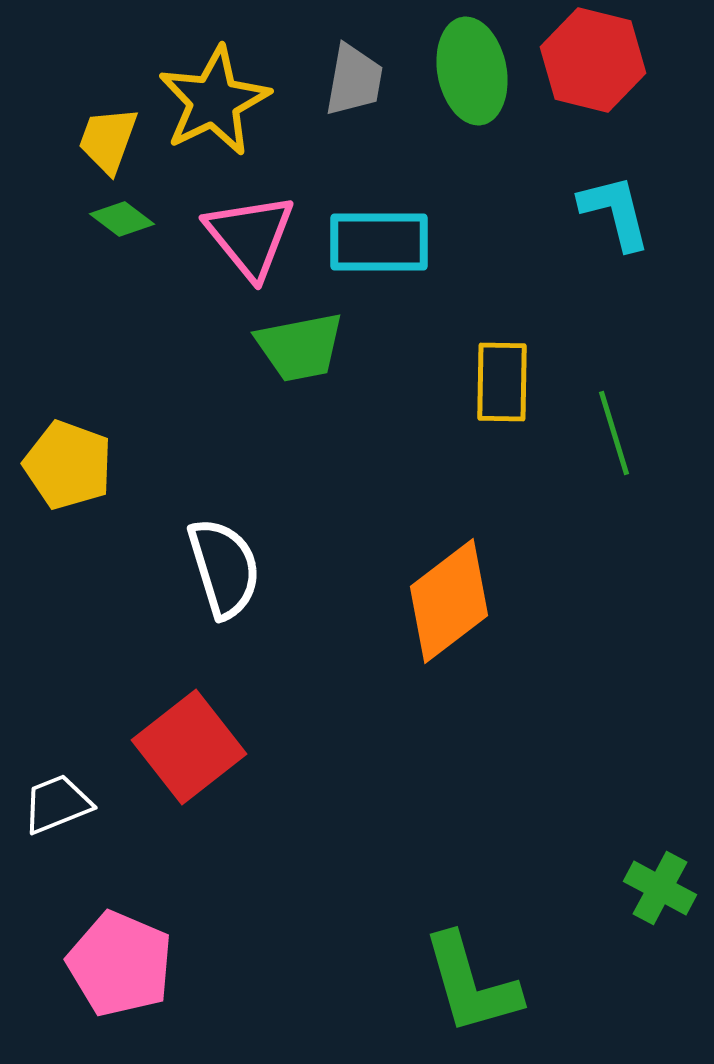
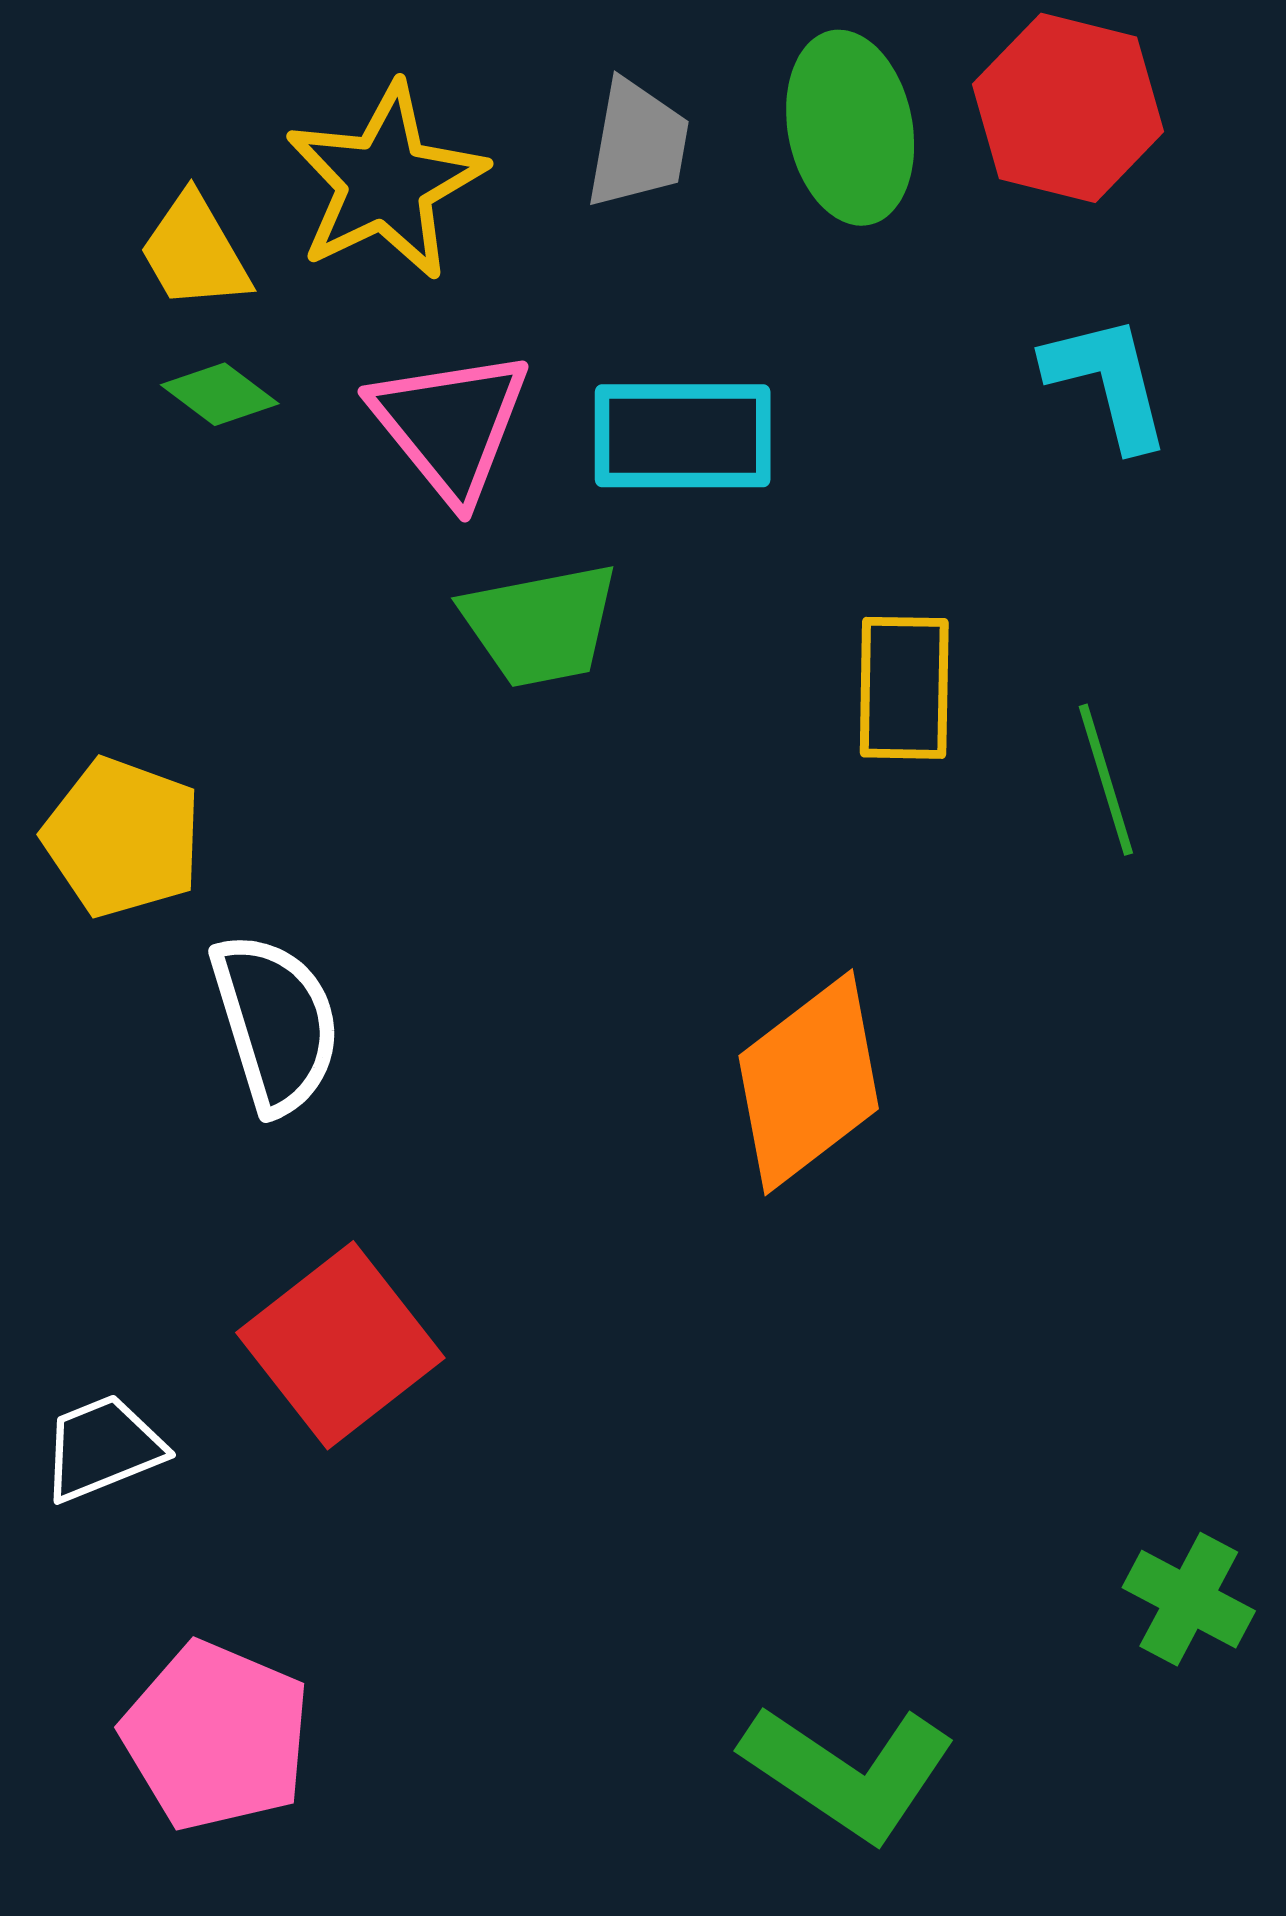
yellow trapezoid: (108, 140) -> (195, 252), turned -50
white semicircle: (224, 568) -> (276, 1023), moved
green L-shape: (471, 984) -> (848, 1772), turned -40

